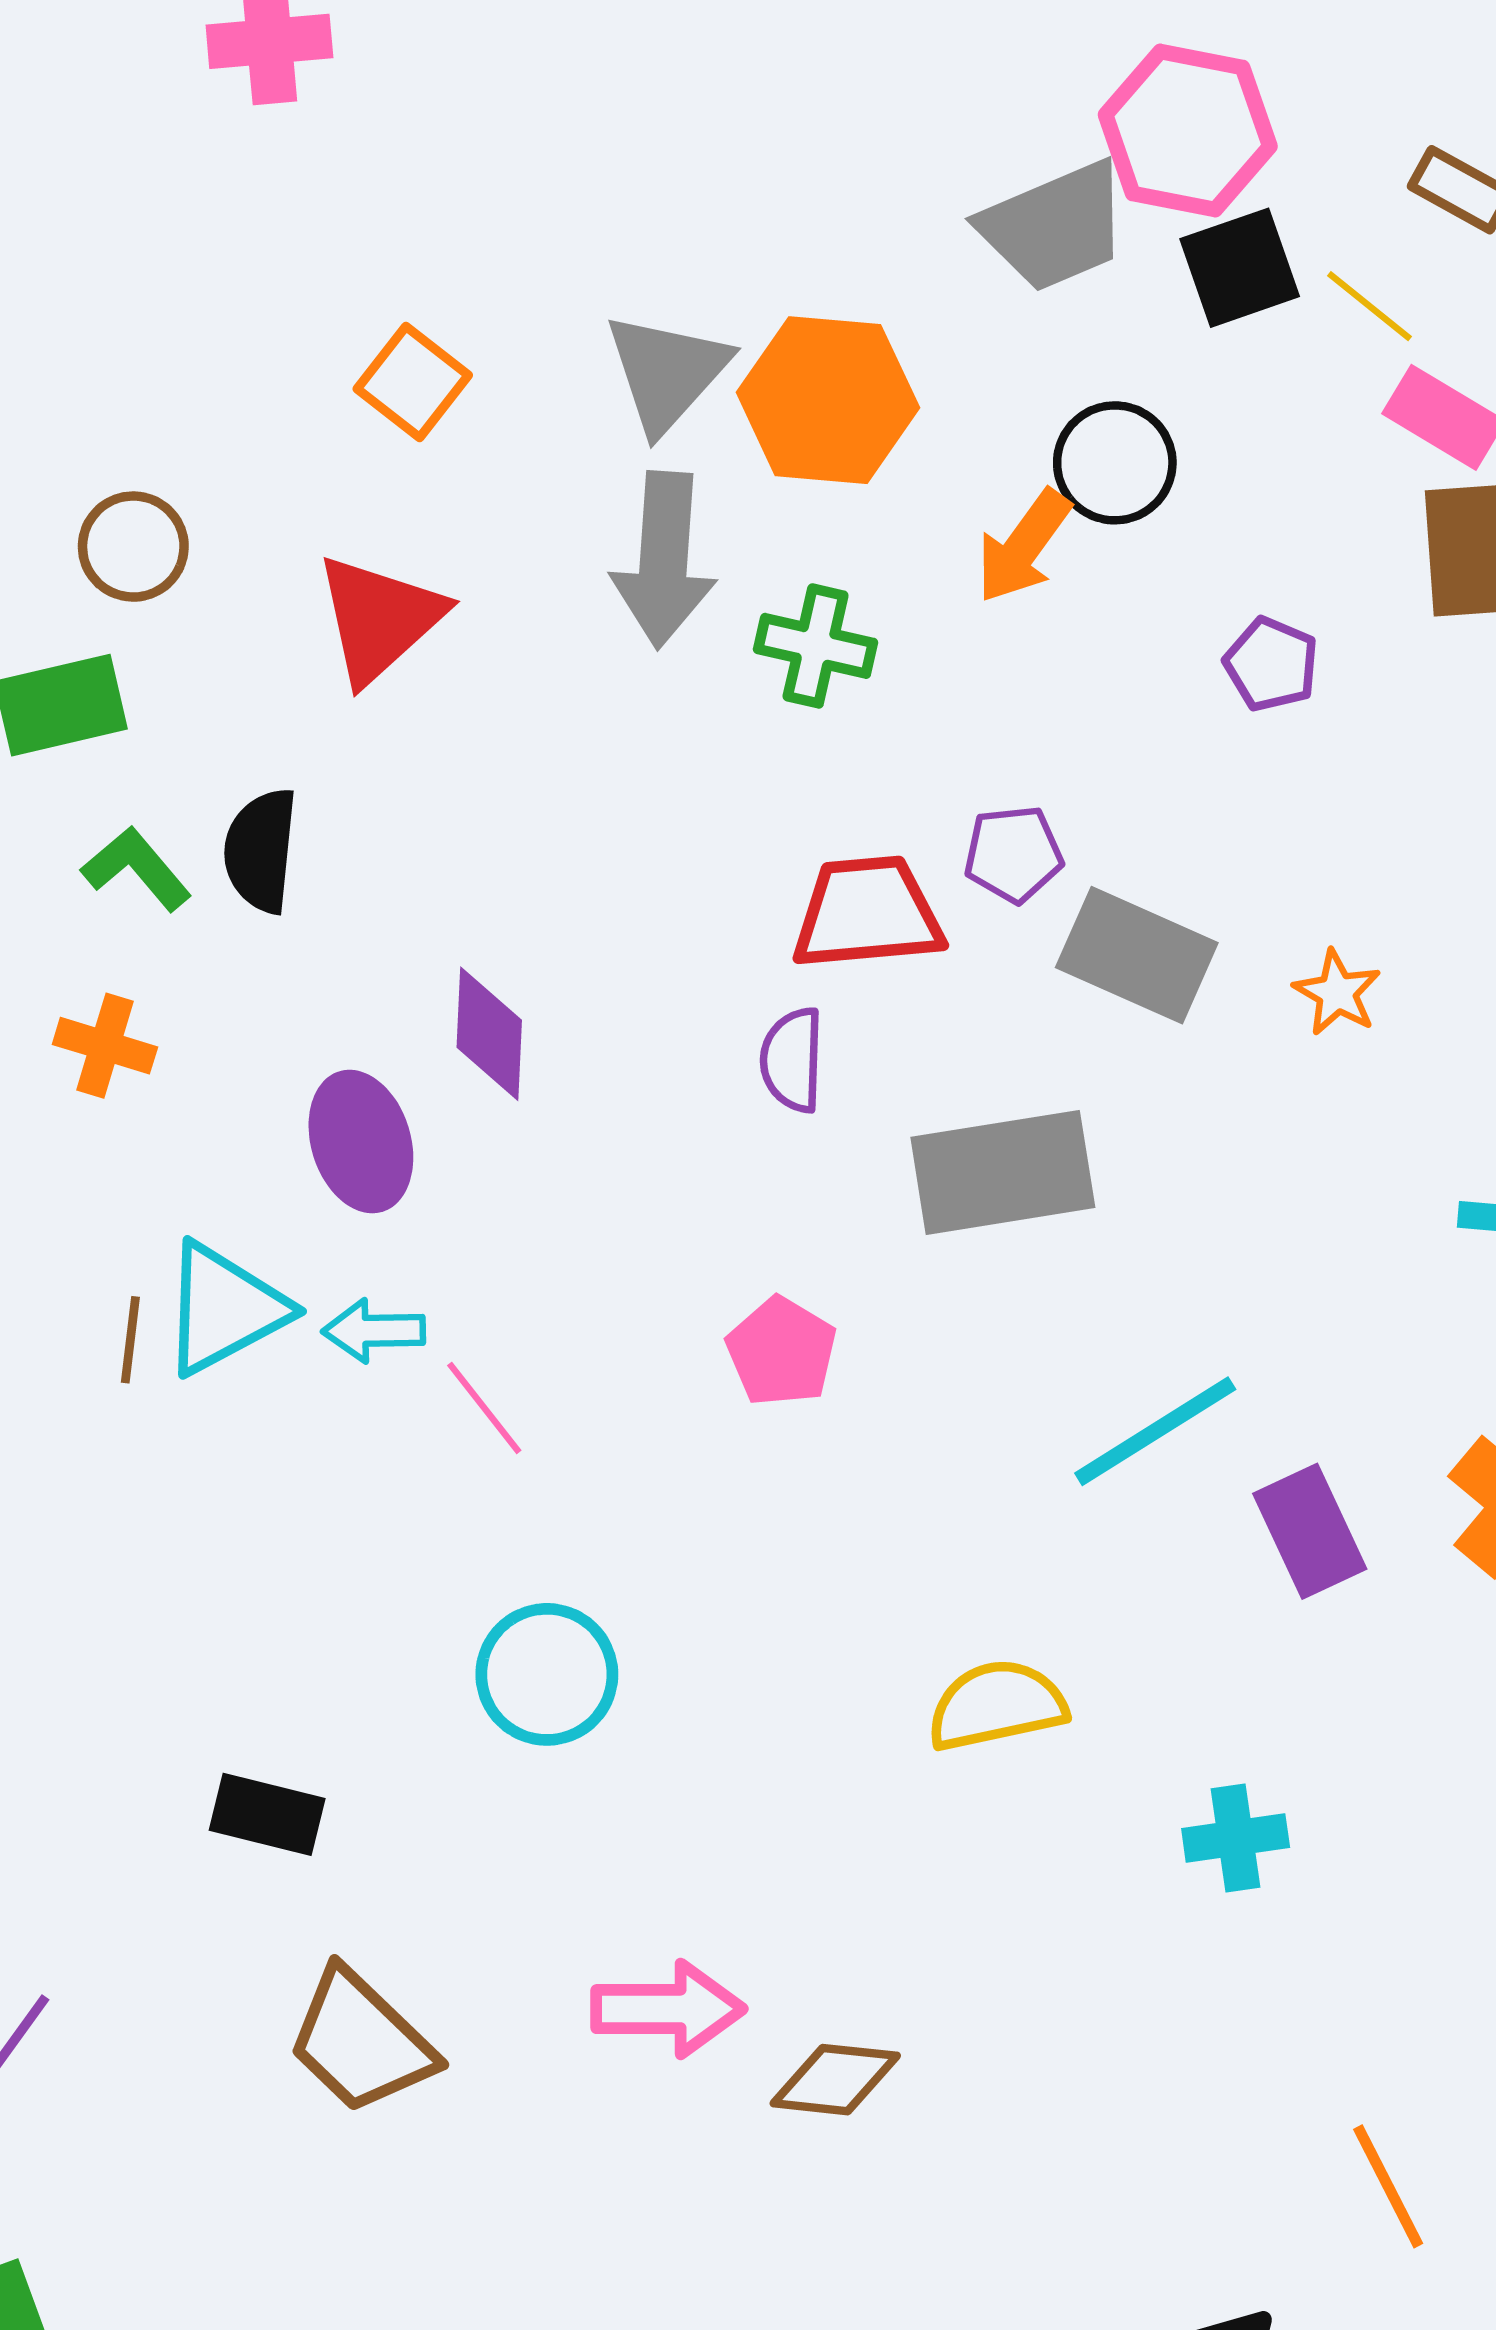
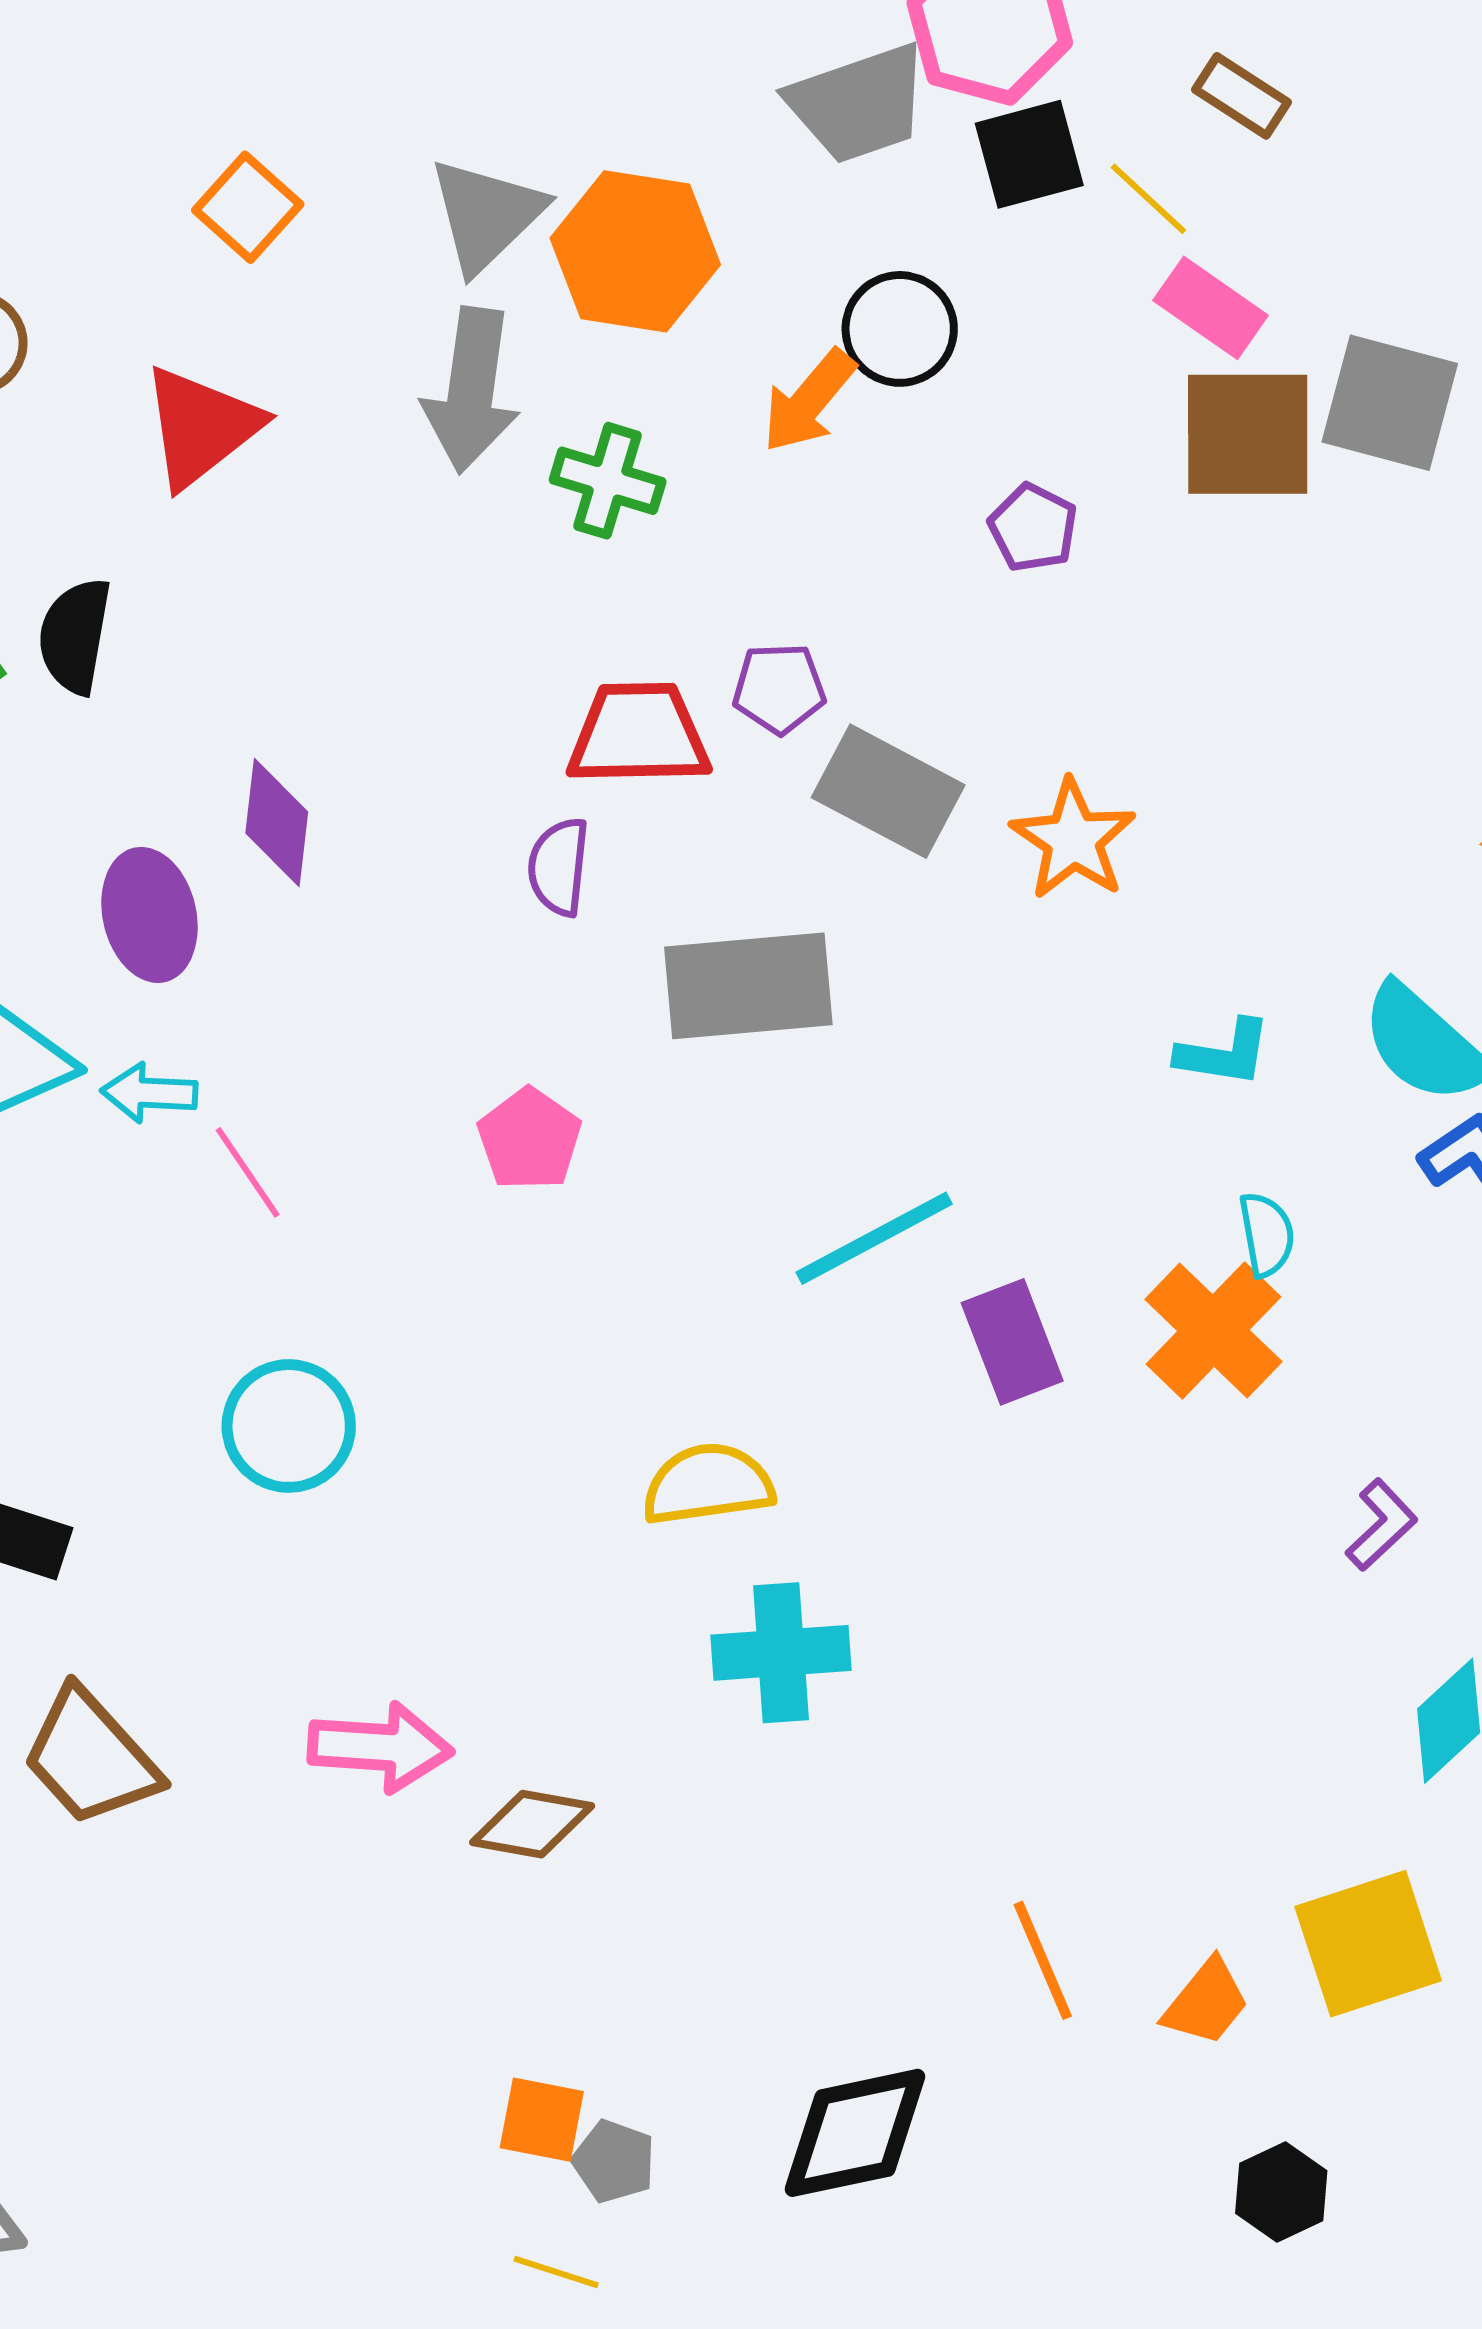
orange star: (1337, 993) -> (1073, 839), size x1.5
cyan cross: (1236, 1838) -> (781, 1653), moved, size x1.4

